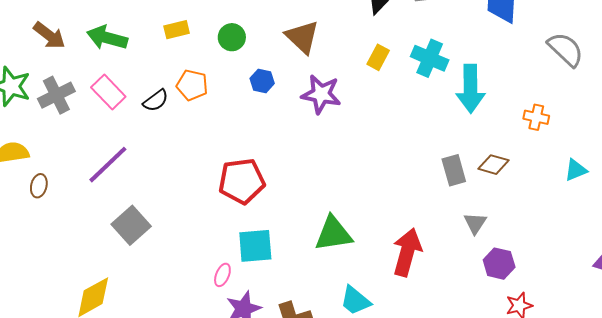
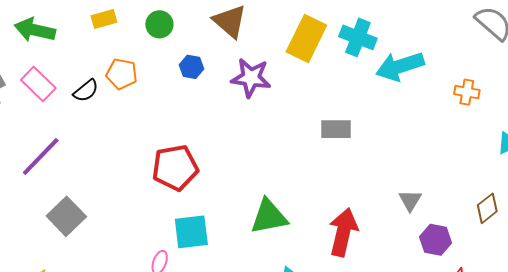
yellow rectangle: (378, 57) -> (306, 39), size x1.8
cyan arrow: (470, 89) -> (400, 66), turned 75
brown diamond: (493, 165) -> (487, 208), moved, turned -52
gray rectangle: (454, 170) -> (336, 129), moved, turned -72

